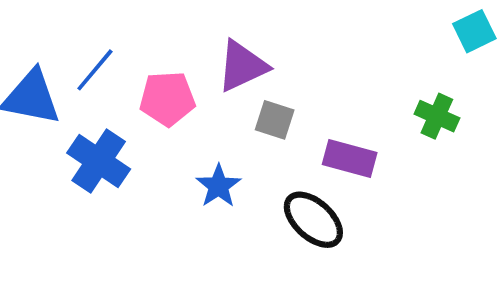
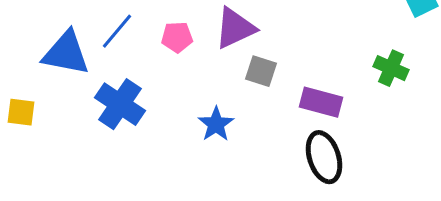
pink pentagon: (167, 99) -> (177, 37), moved, size x0.7
black ellipse: (313, 220) -> (324, 157), moved, turned 30

